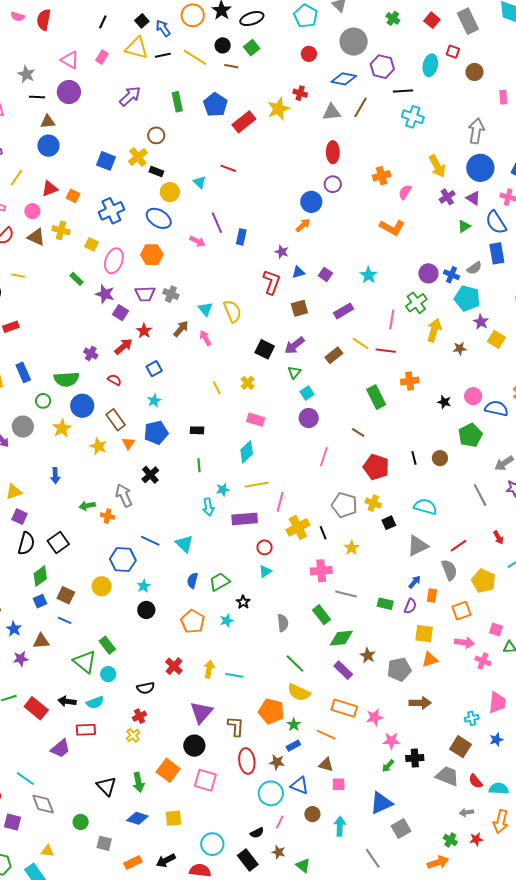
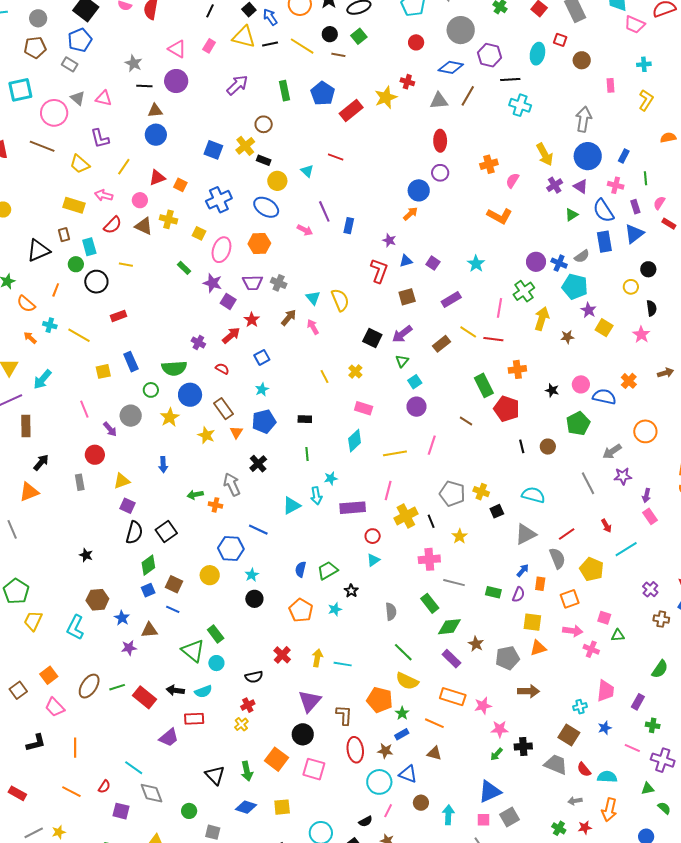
red pentagon: (376, 467) -> (507, 409), moved
yellow line: (257, 485) -> (395, 453), moved
cyan triangle: (184, 544) -> (292, 506), moved, turned 48
pink square: (339, 784) -> (484, 820), moved

